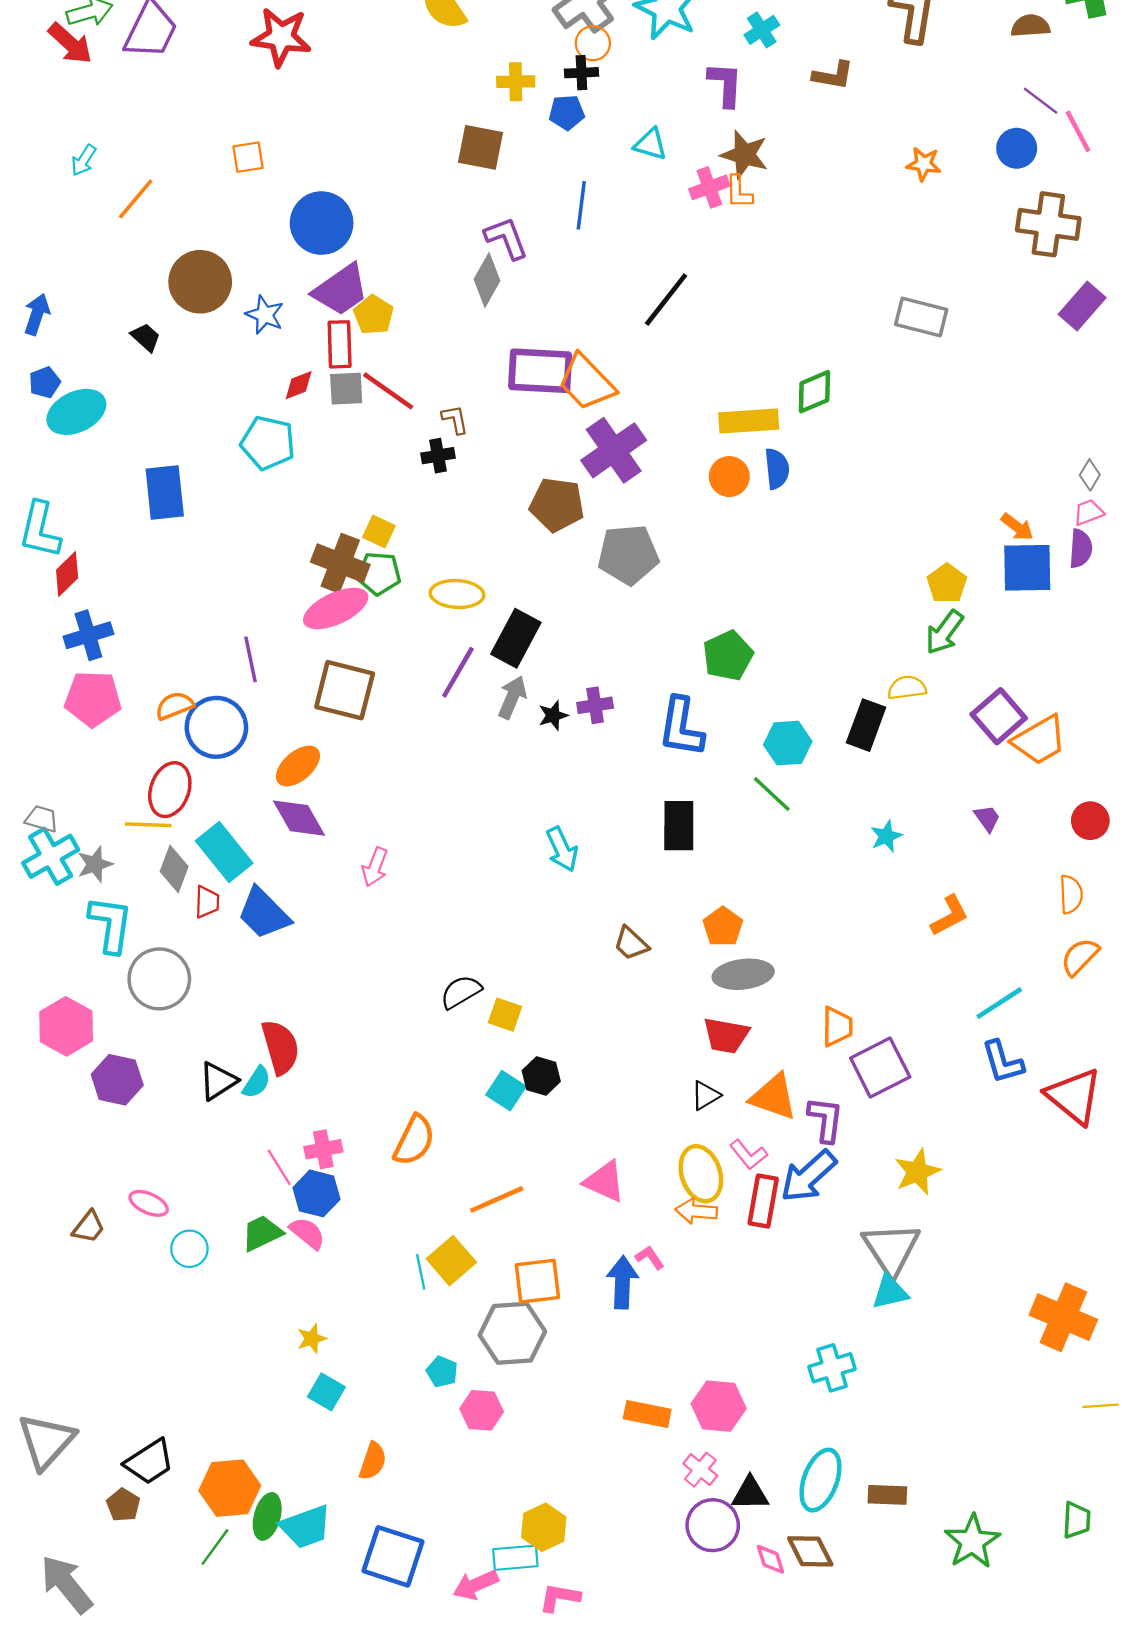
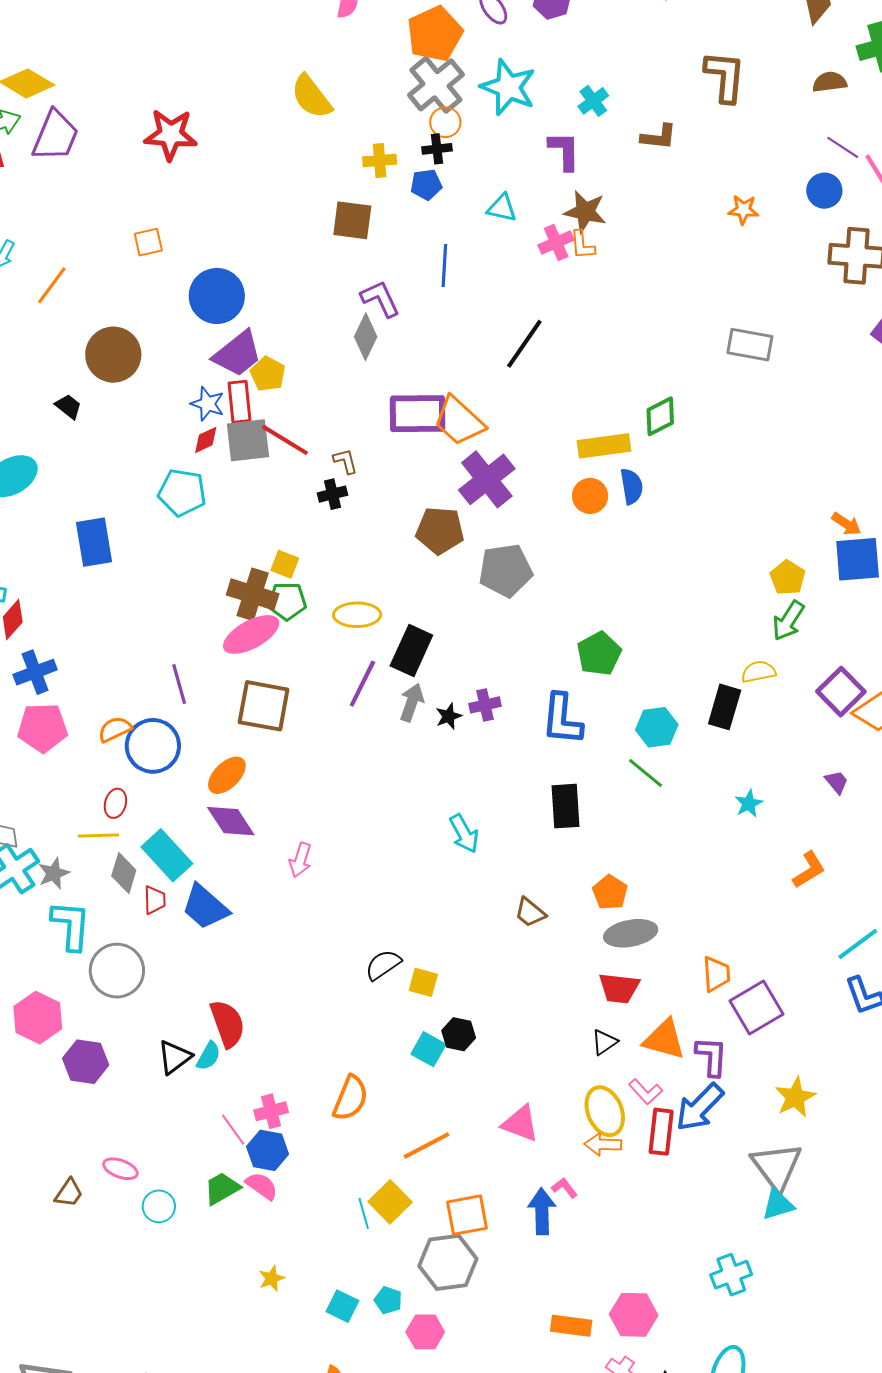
blue star: (265, 315) -> (208, 404), moved
gray square: (346, 389) -> (248, 440), size x1.4
red ellipse: (170, 790) -> (115, 803), size x0.6
cyan square: (326, 1392) -> (342, 1306), moved

